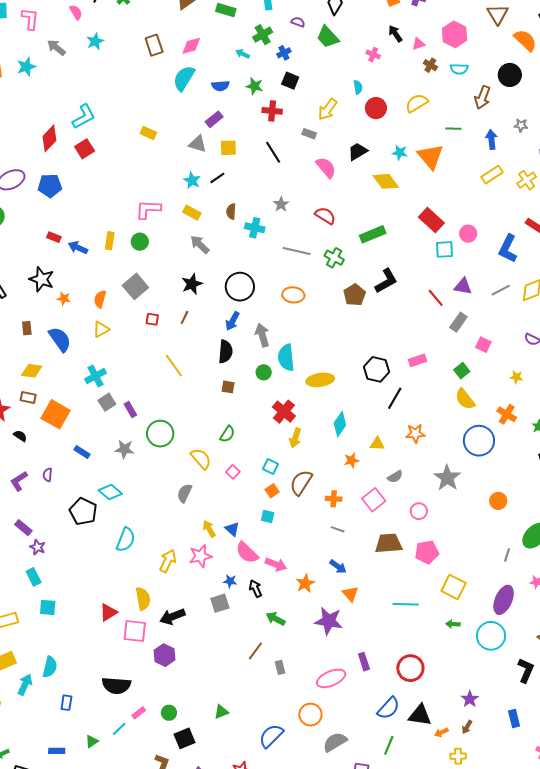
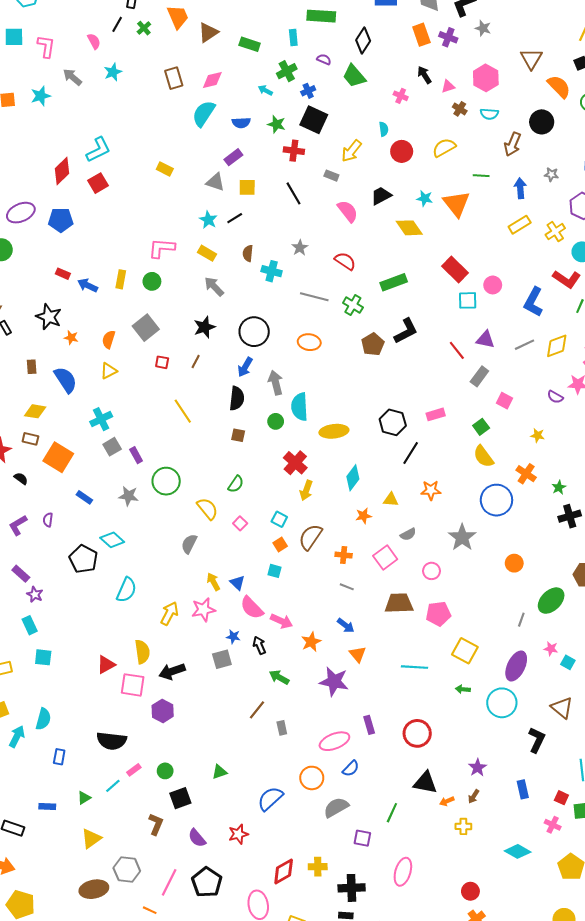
black square: (290, 81) -> (314, 120), size x1.5
blue semicircle: (388, 708) -> (351, 768), moved, size x0.7

